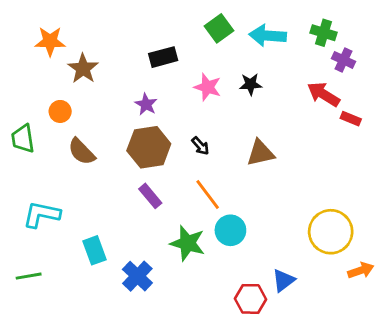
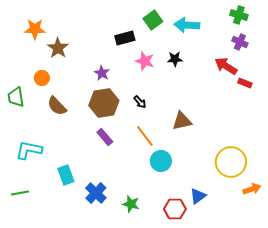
green cross: (324, 33) -> (239, 15), moved
black rectangle: (163, 57) -> (125, 38), moved
brown triangle: (261, 153) -> (182, 121), moved
green star: (188, 243) -> (131, 204), moved, size x0.7

